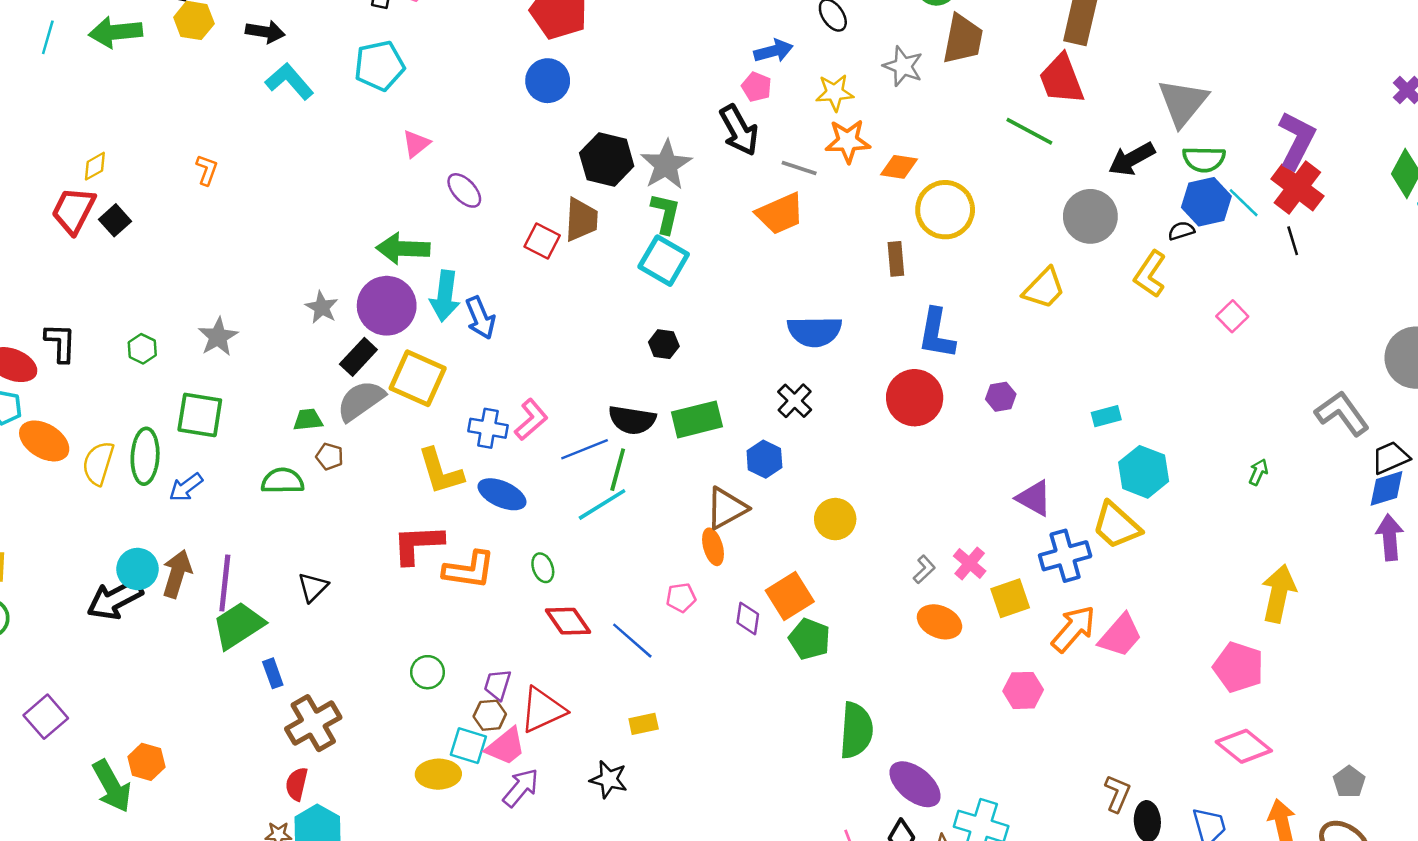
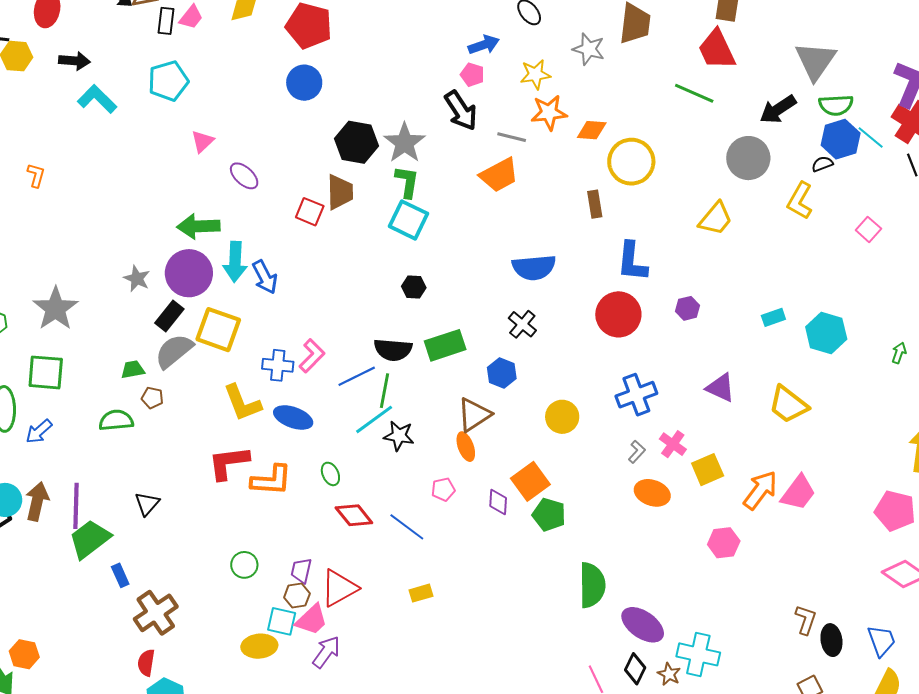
gray star: (218, 337) -> (55, 309), size x1.4
cyan hexagon: (1144, 472) -> (826, 333), moved
blue cross: (1065, 556) -> (636, 395), moved
black star: (609, 779) -> (399, 436), moved

